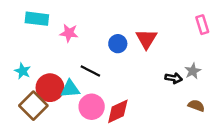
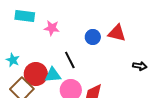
red triangle: (146, 39) -> (117, 33), turned -48
black line: (90, 71) -> (70, 60), turned 36

